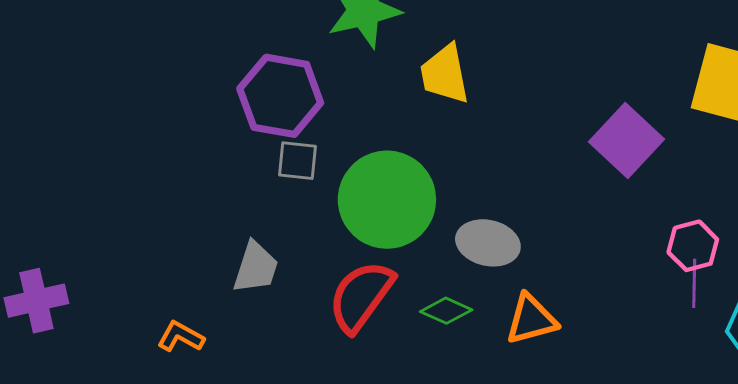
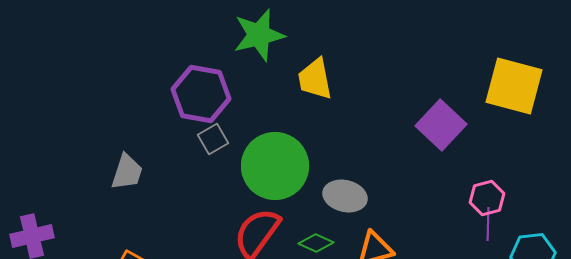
gray square: (298, 161) -> (213, 139), turned -36
gray trapezoid: (256, 267) -> (127, 172), moved

